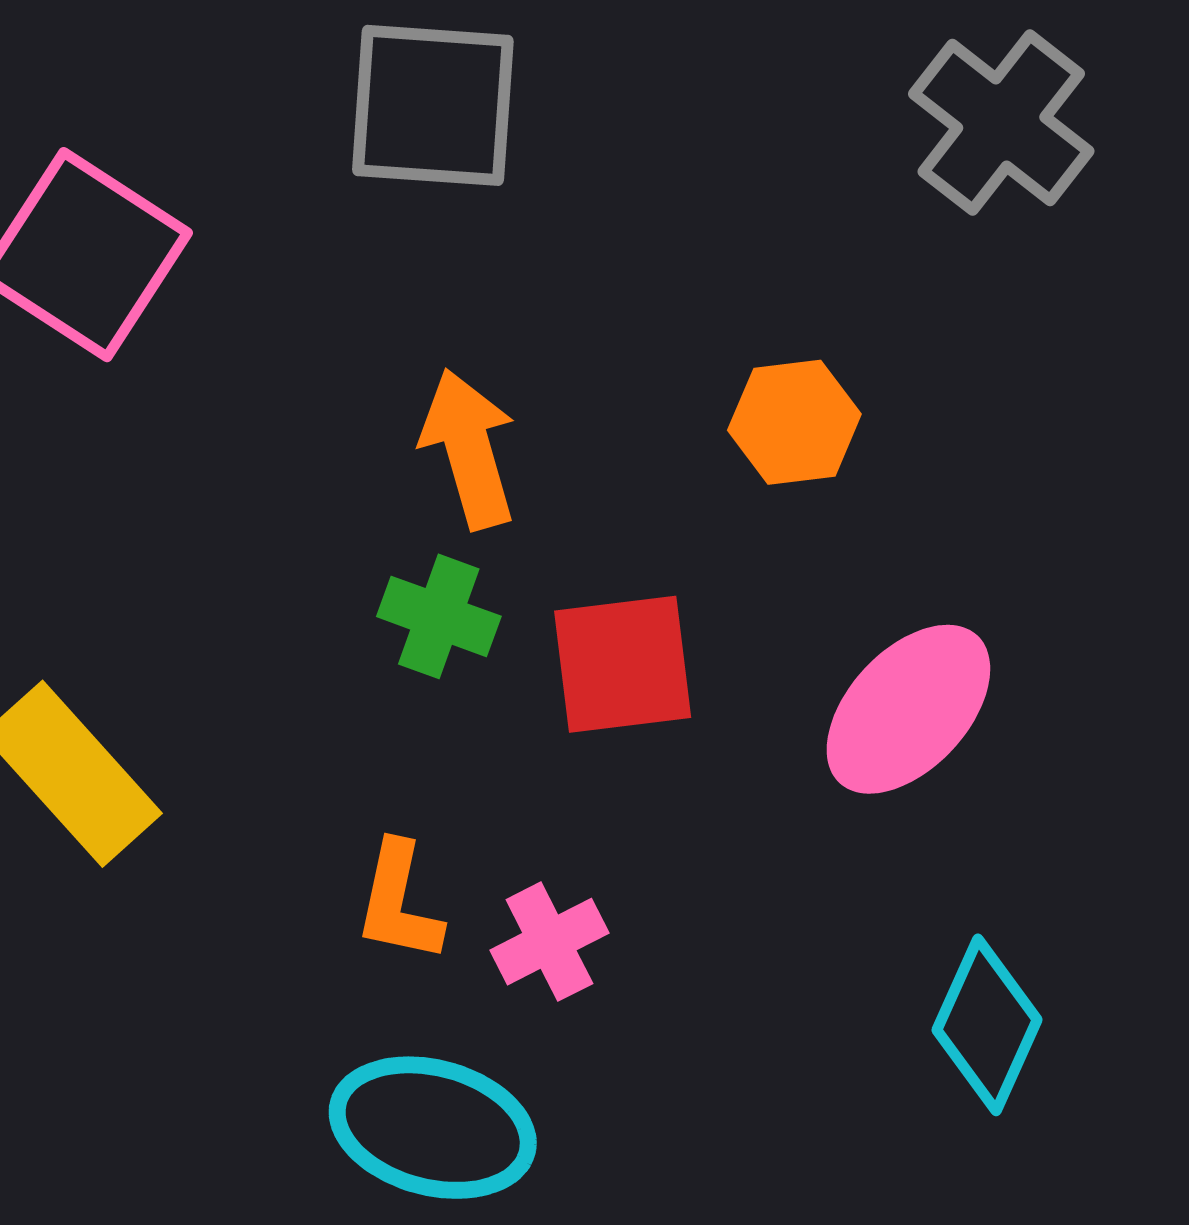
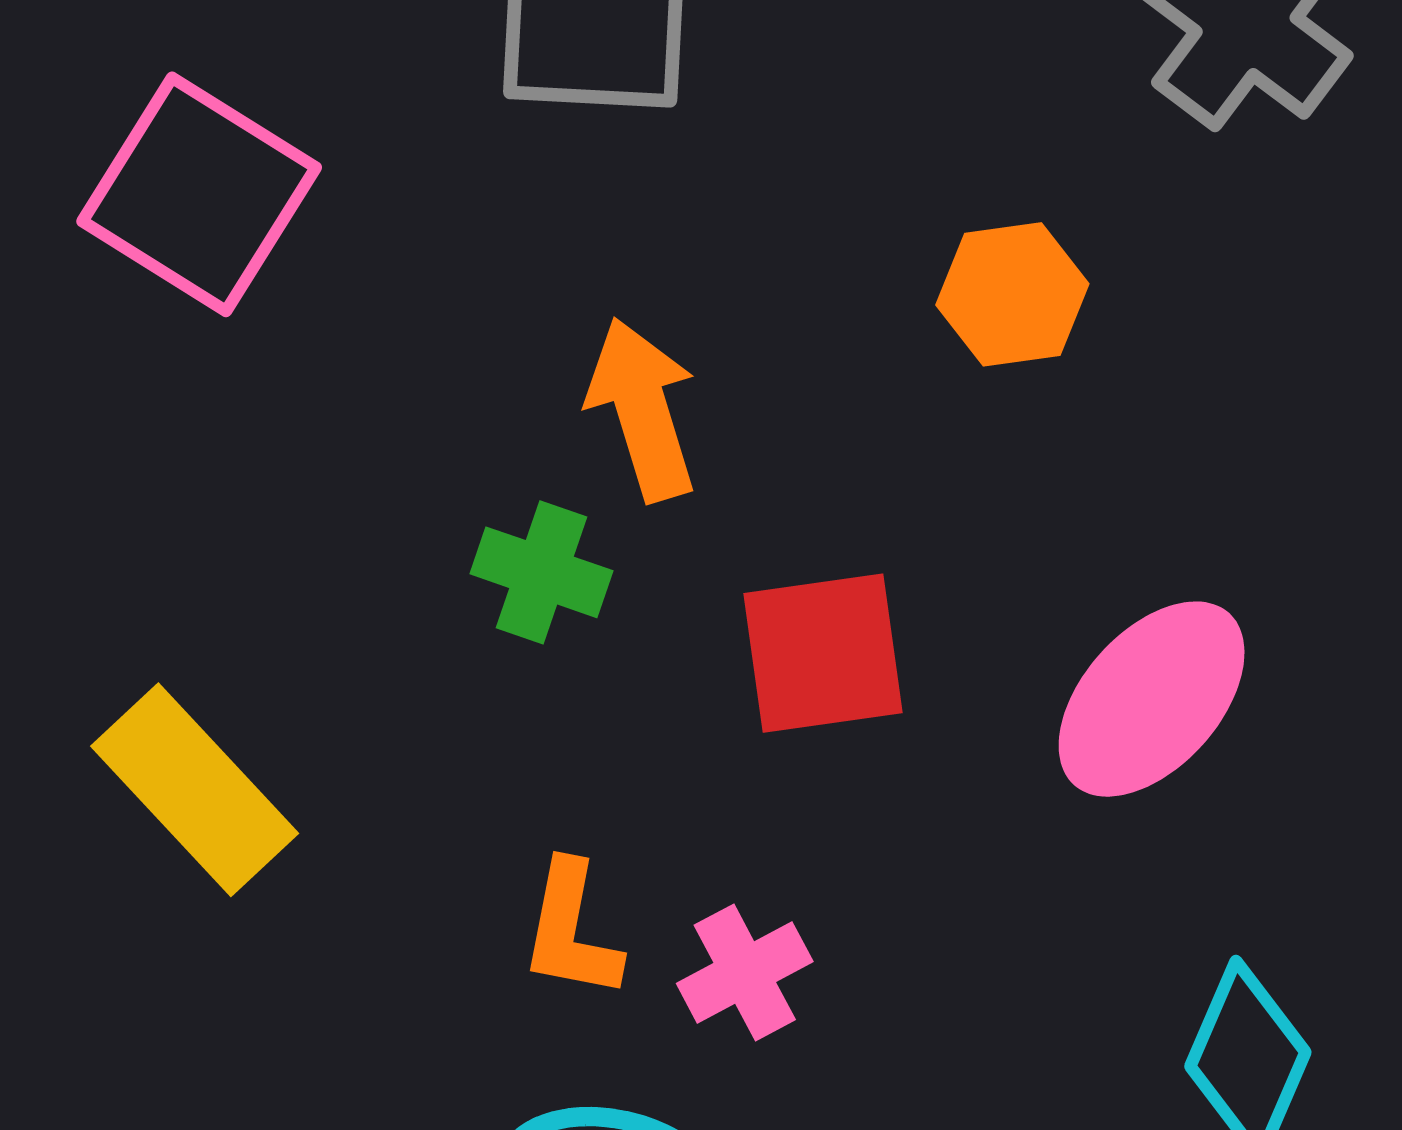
orange hexagon: (794, 422) -> (1012, 294), moved
green cross: (439, 616) -> (541, 572), moved

